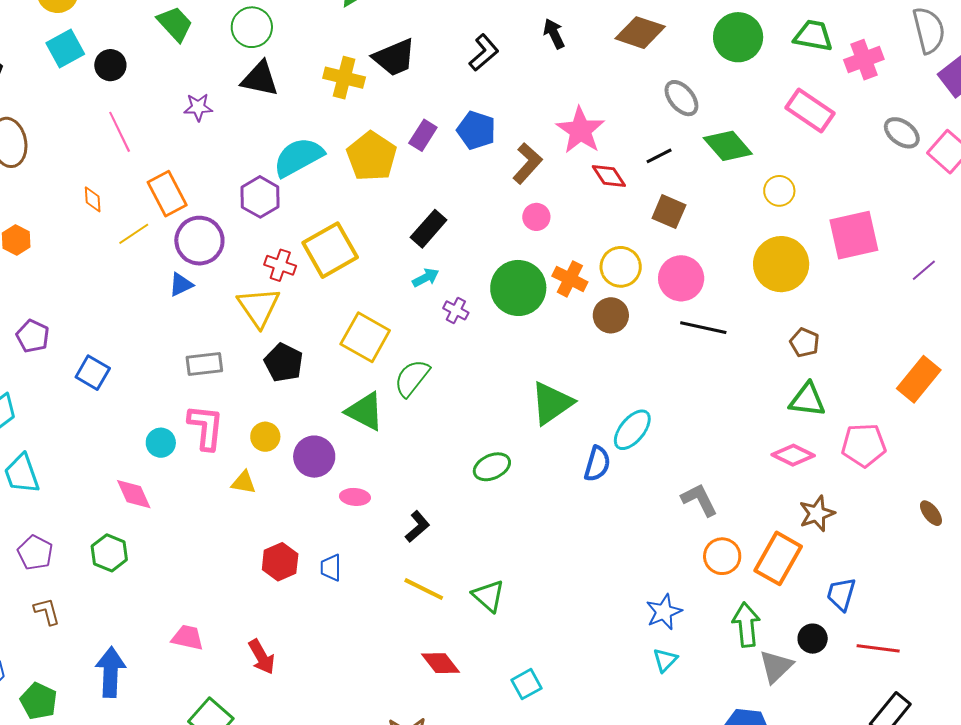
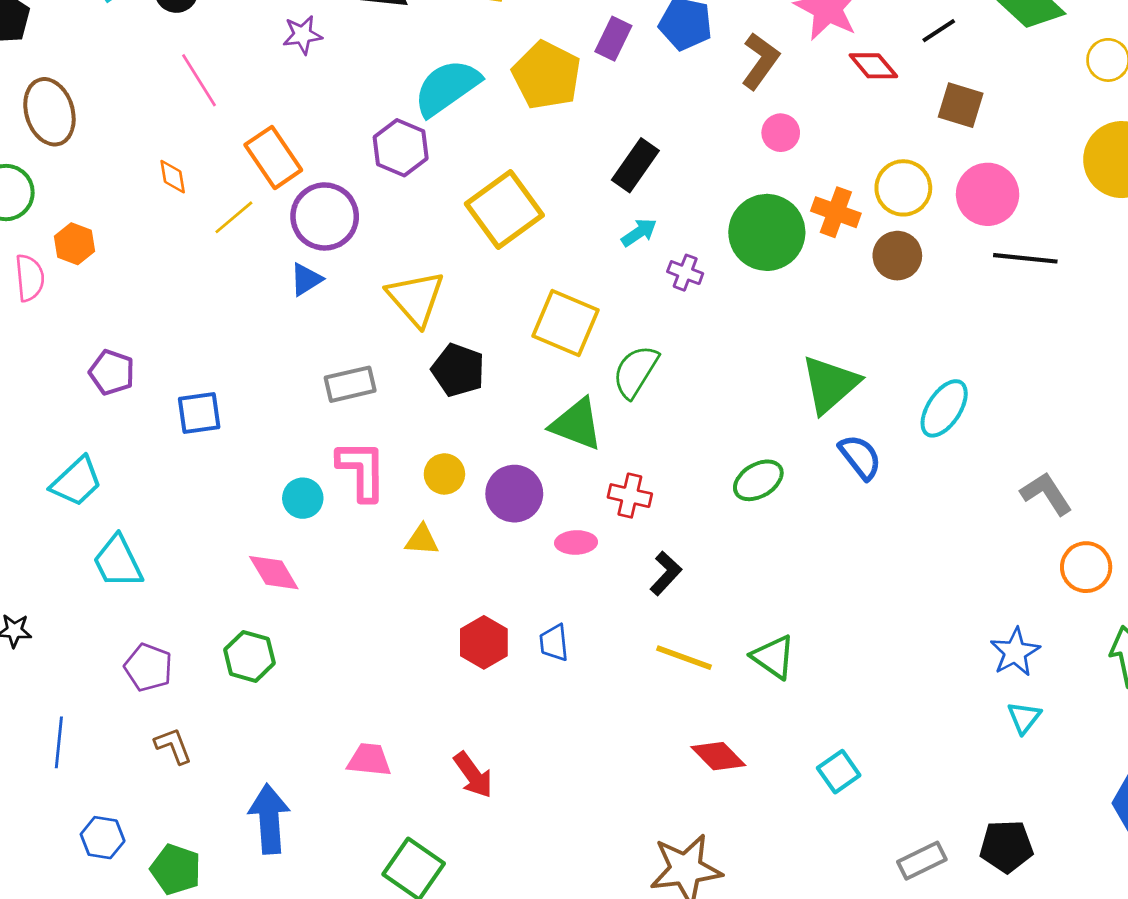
red cross: (280, 265) -> (630, 496), moved
blue square: (93, 373) -> (199, 413), turned -32
blue semicircle: (597, 464) -> (860, 457), moved, turned -48

